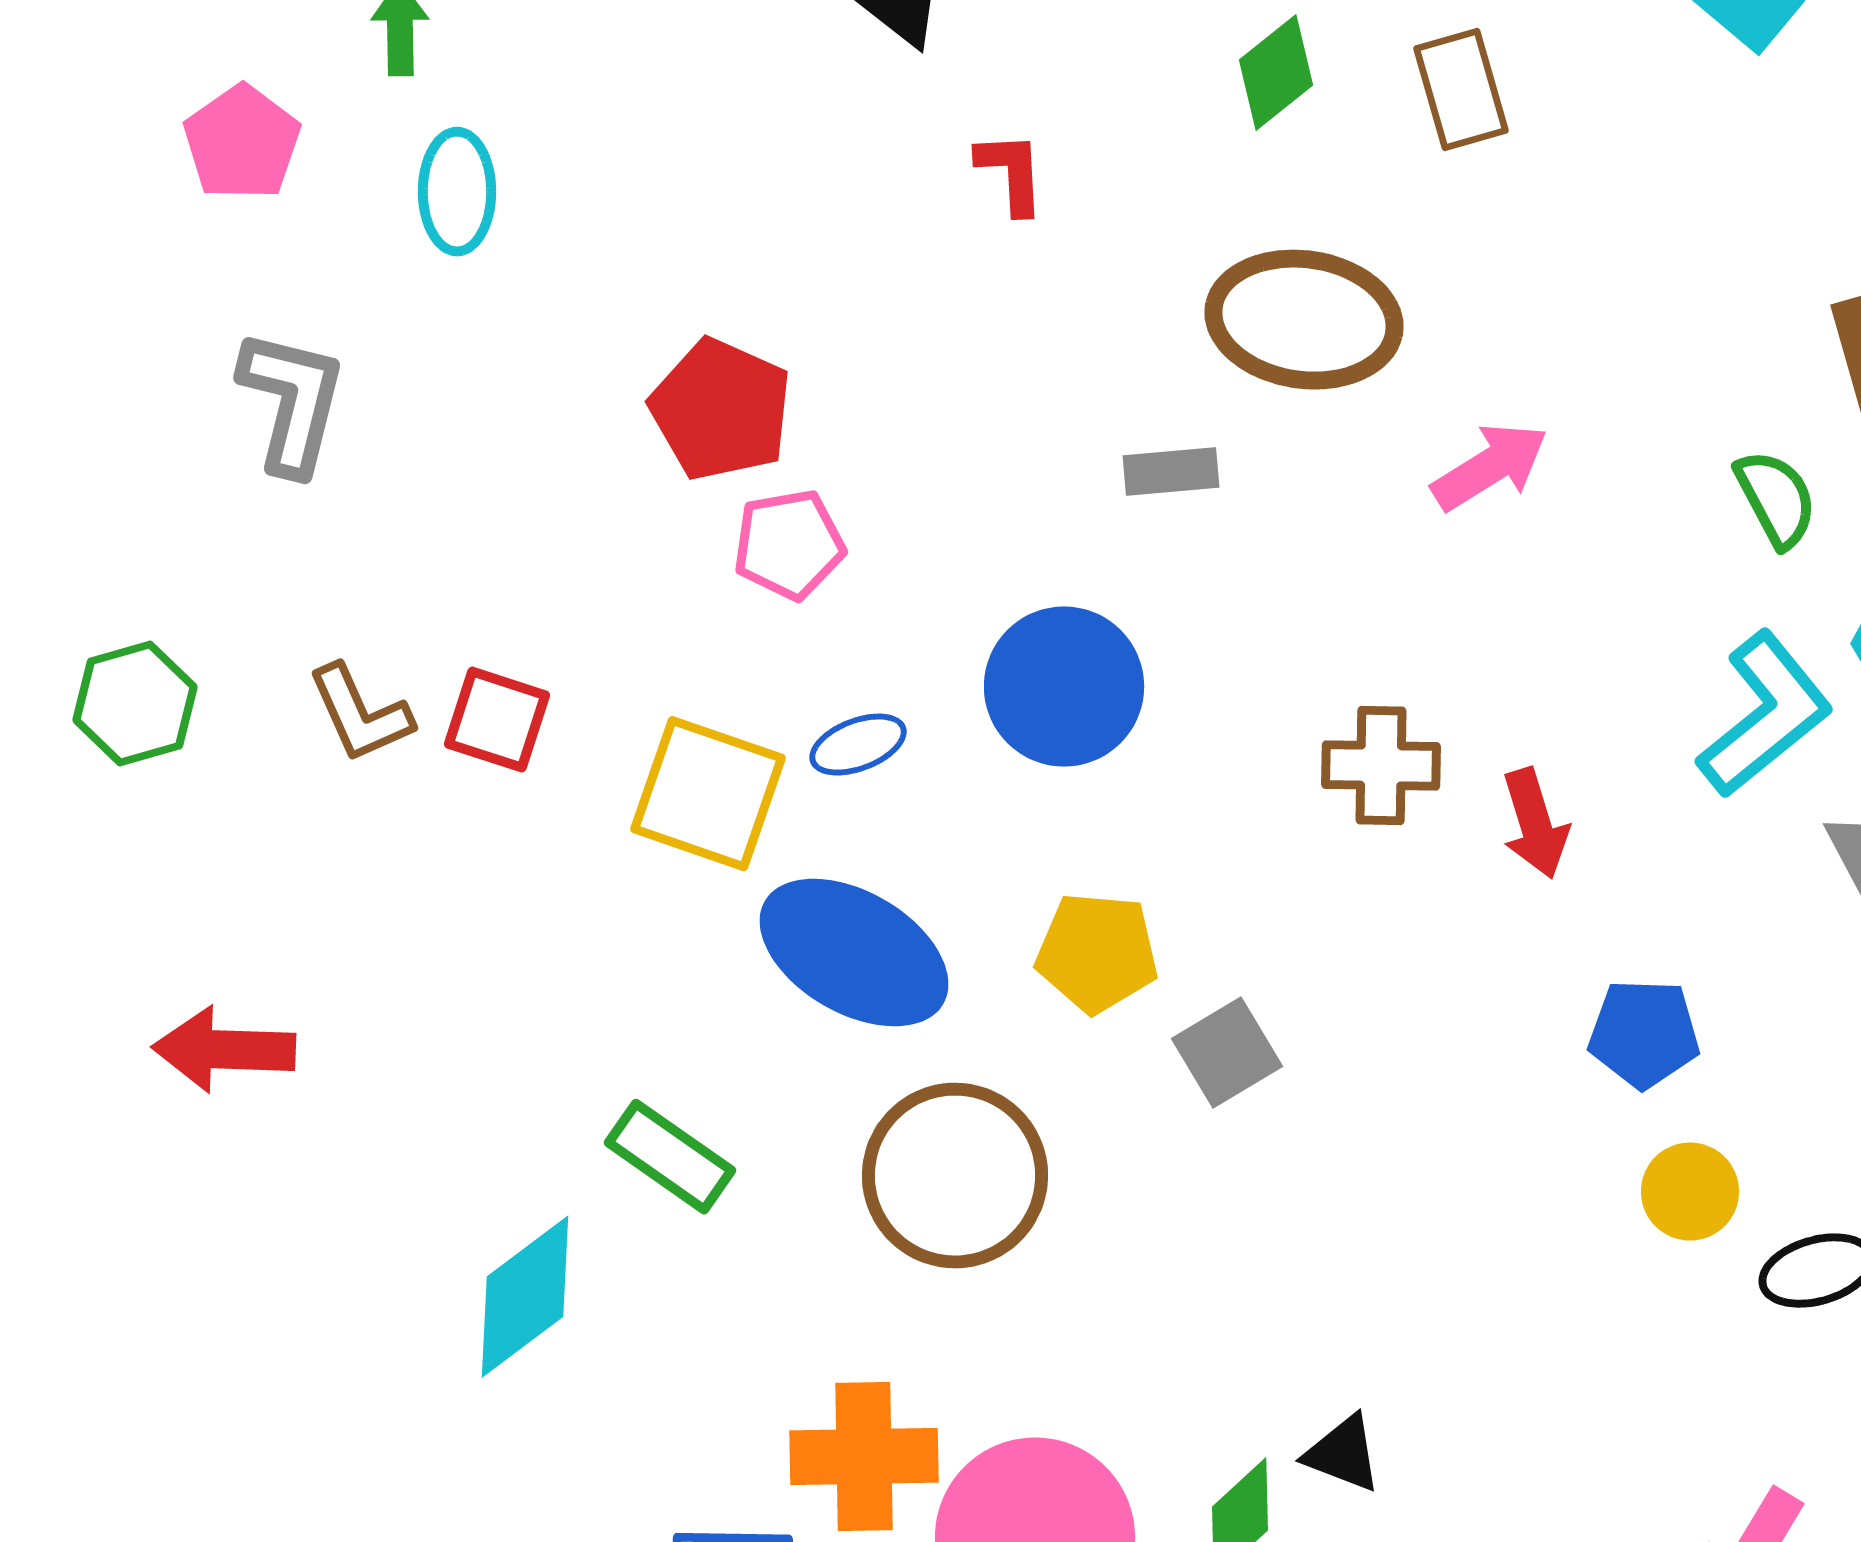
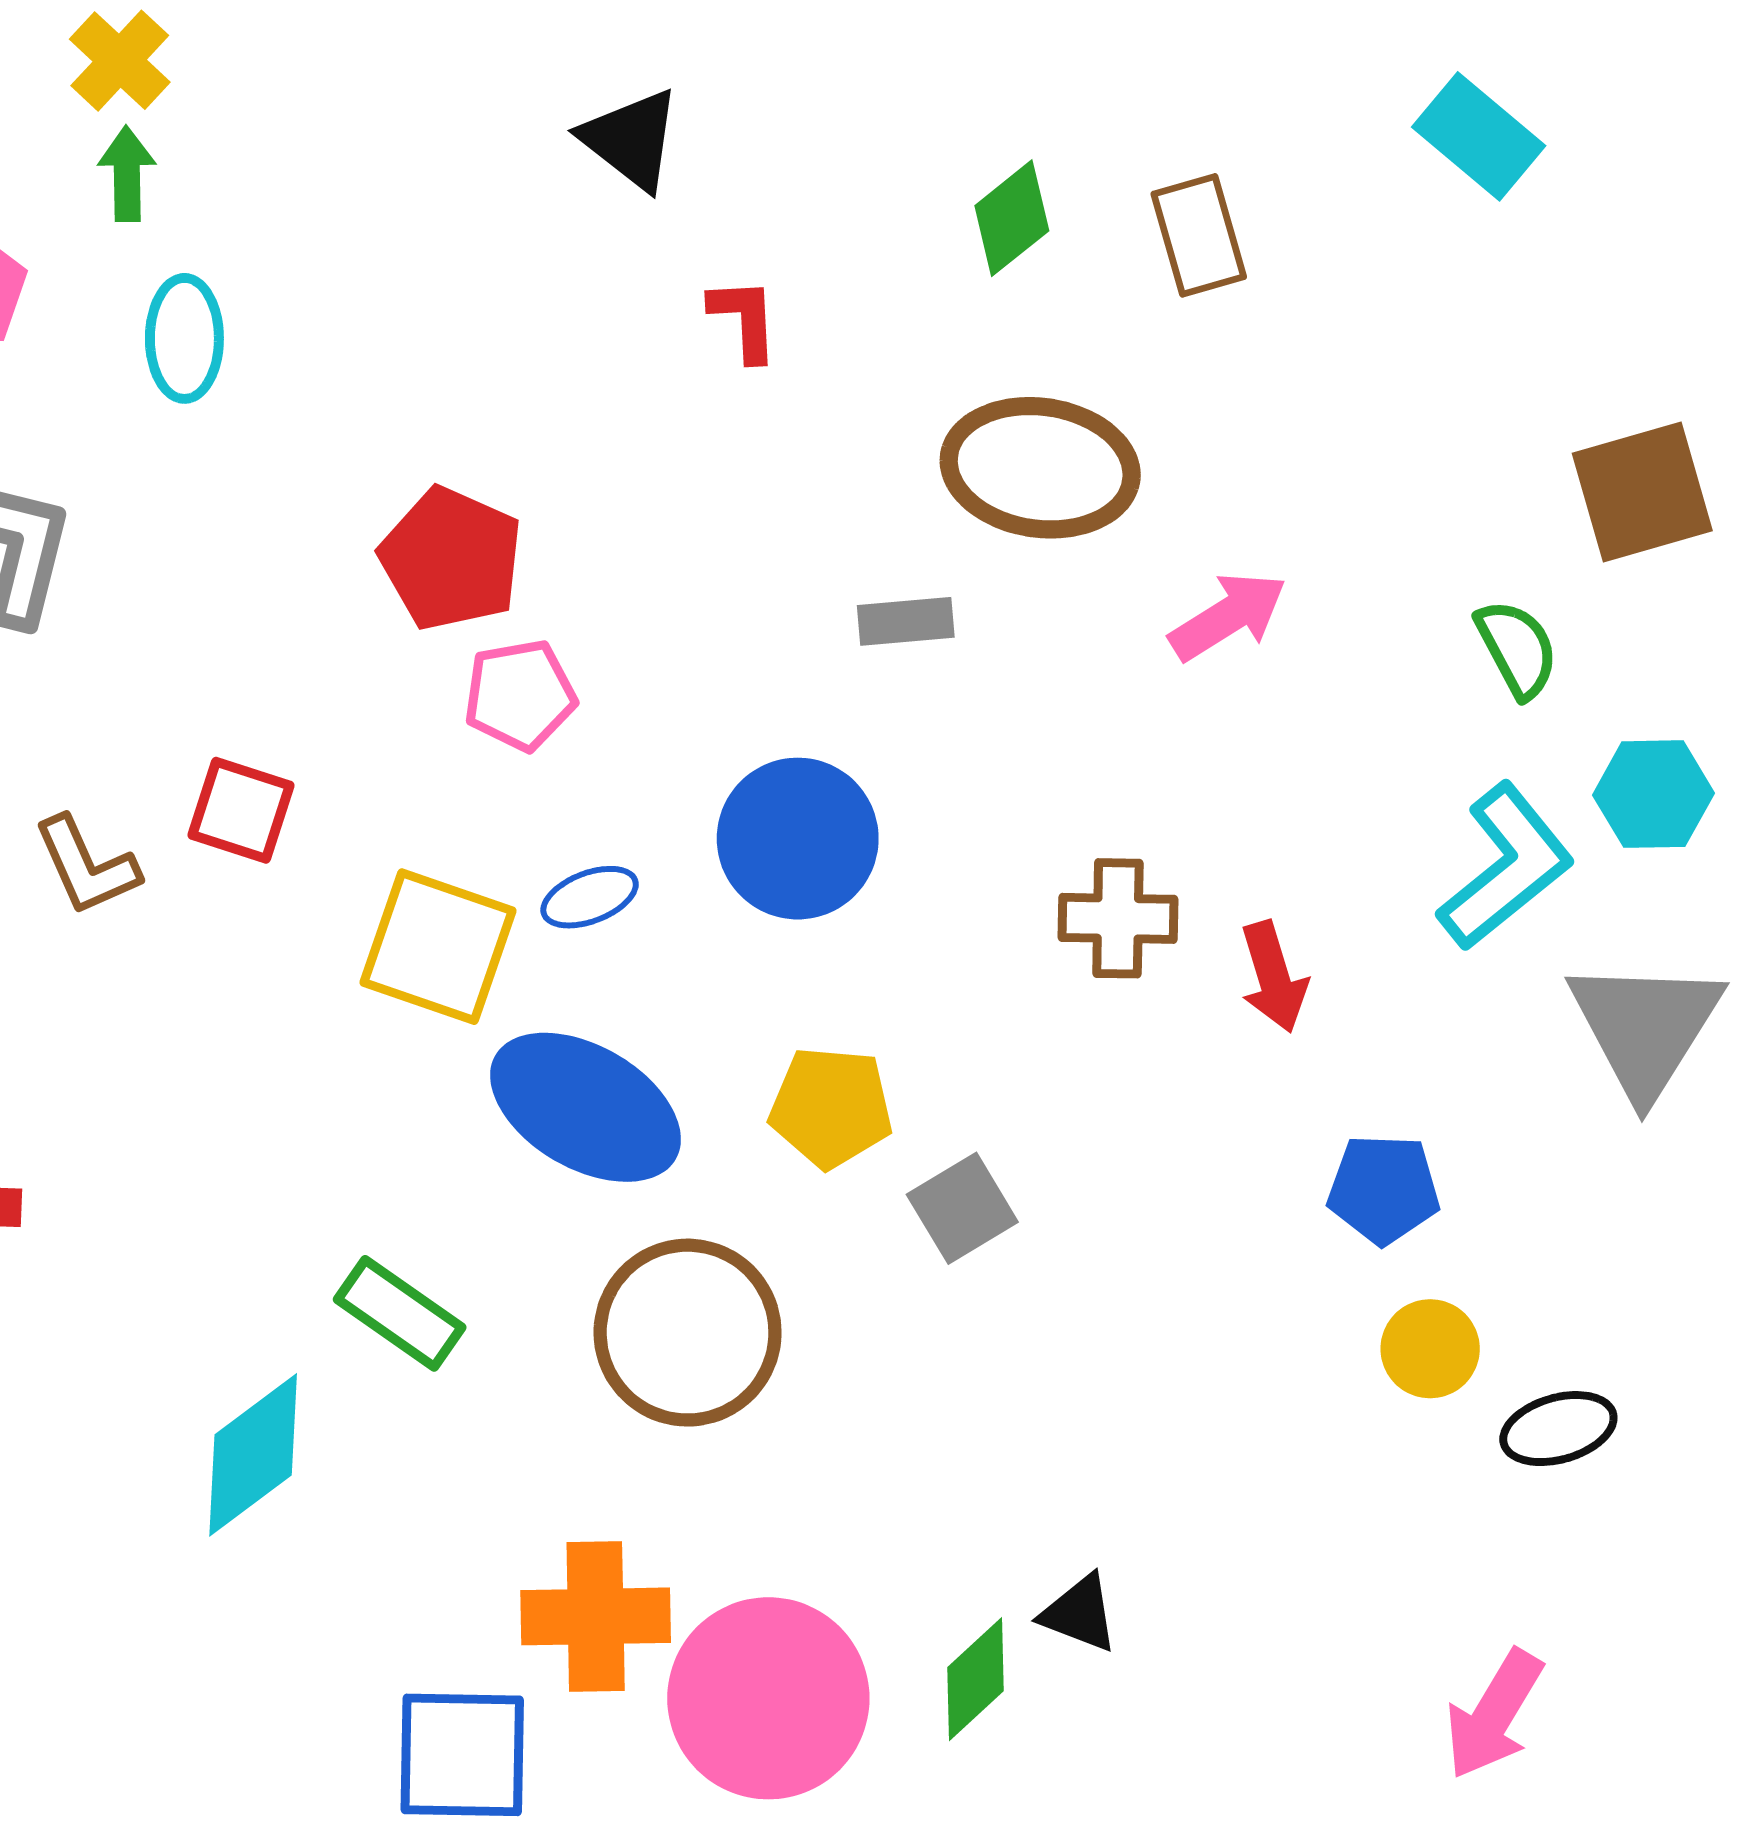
red square: (497, 720) -> (241, 810), moved

